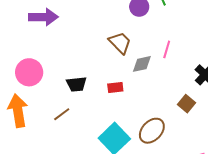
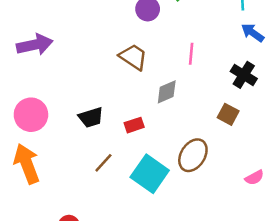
gray diamond: (142, 64) -> (167, 92), moved
red rectangle: (115, 87) -> (134, 125), moved
brown line: (62, 114) -> (103, 163), moved

